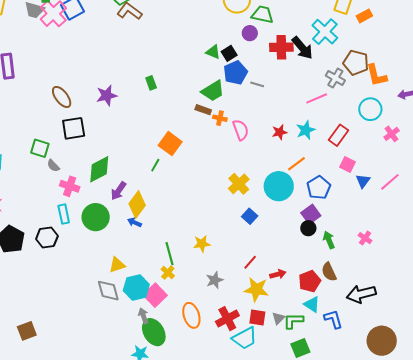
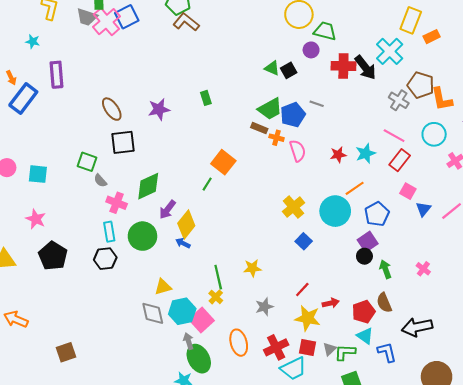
blue pentagon: (235, 73) -> (293, 115), moved
pink line: (317, 98) -> (394, 136), moved, turned 50
black hexagon: (47, 238) -> (105, 259), moved

